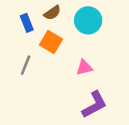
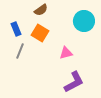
cyan circle: (88, 20) -> (84, 21), moved
blue rectangle: (27, 23) -> (16, 29), moved

